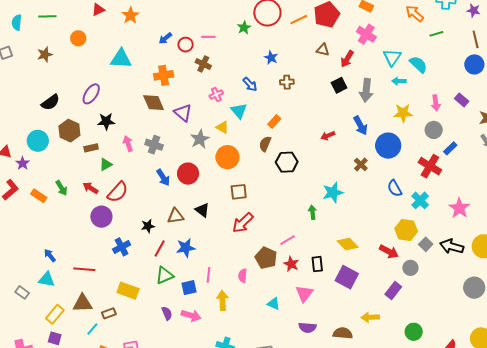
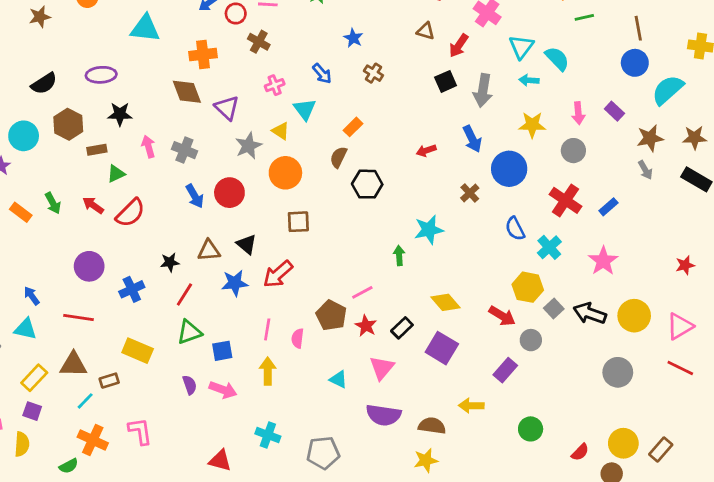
brown cross: (287, 82) -> (373, 73), turned 32
purple ellipse: (91, 94) -> (101, 75), turned 50
blue rectangle: (450, 148) -> (608, 207), moved
purple circle: (101, 217) -> (89, 266), moved
red arrow: (243, 223) -> (278, 274), moved
blue star: (186, 248) -> (235, 283), moved
black rectangle: (317, 264) -> (402, 328), turned 49
pink line: (209, 275) -> (267, 329), moved
purple semicircle: (307, 327) -> (384, 415), size x1.4

